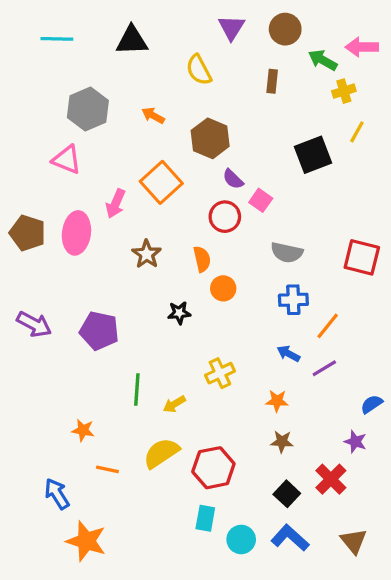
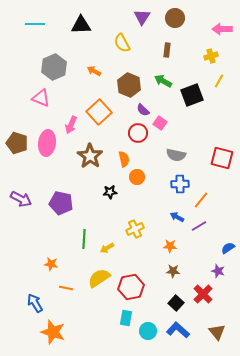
green arrow: (323, 60) -> (163, 81), moved
brown star: (147, 254) -> (90, 156), size x1.4

